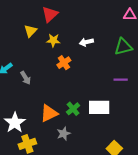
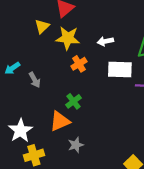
yellow star: (53, 40) -> (68, 38), size x1.5
white rectangle: (99, 107) -> (120, 70), moved
green cross: (73, 109) -> (73, 101), moved

